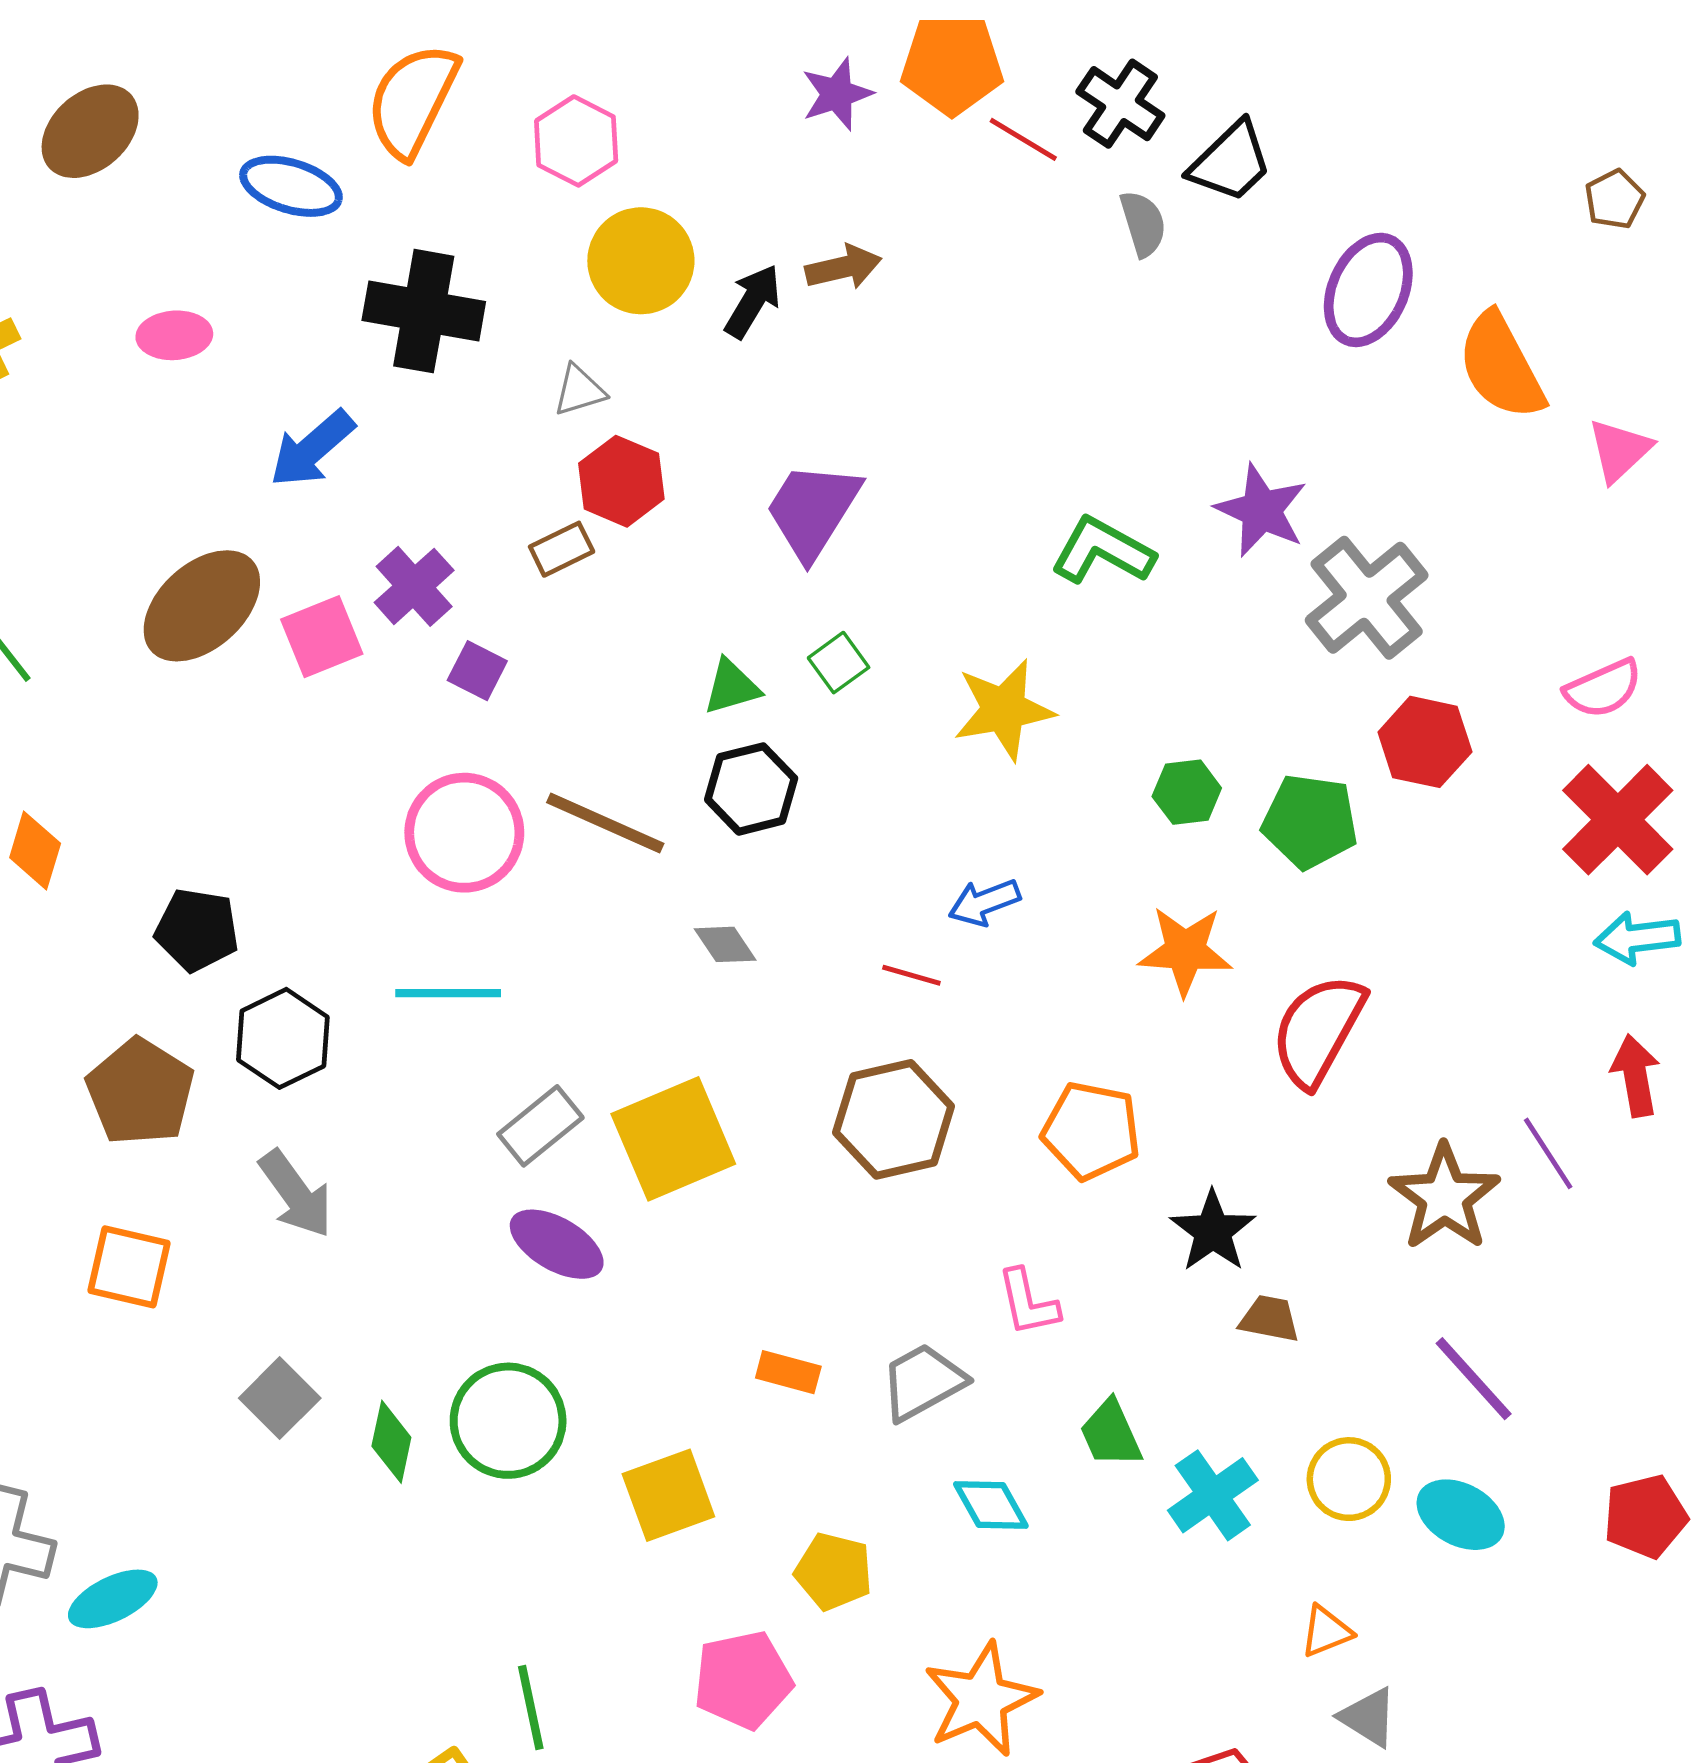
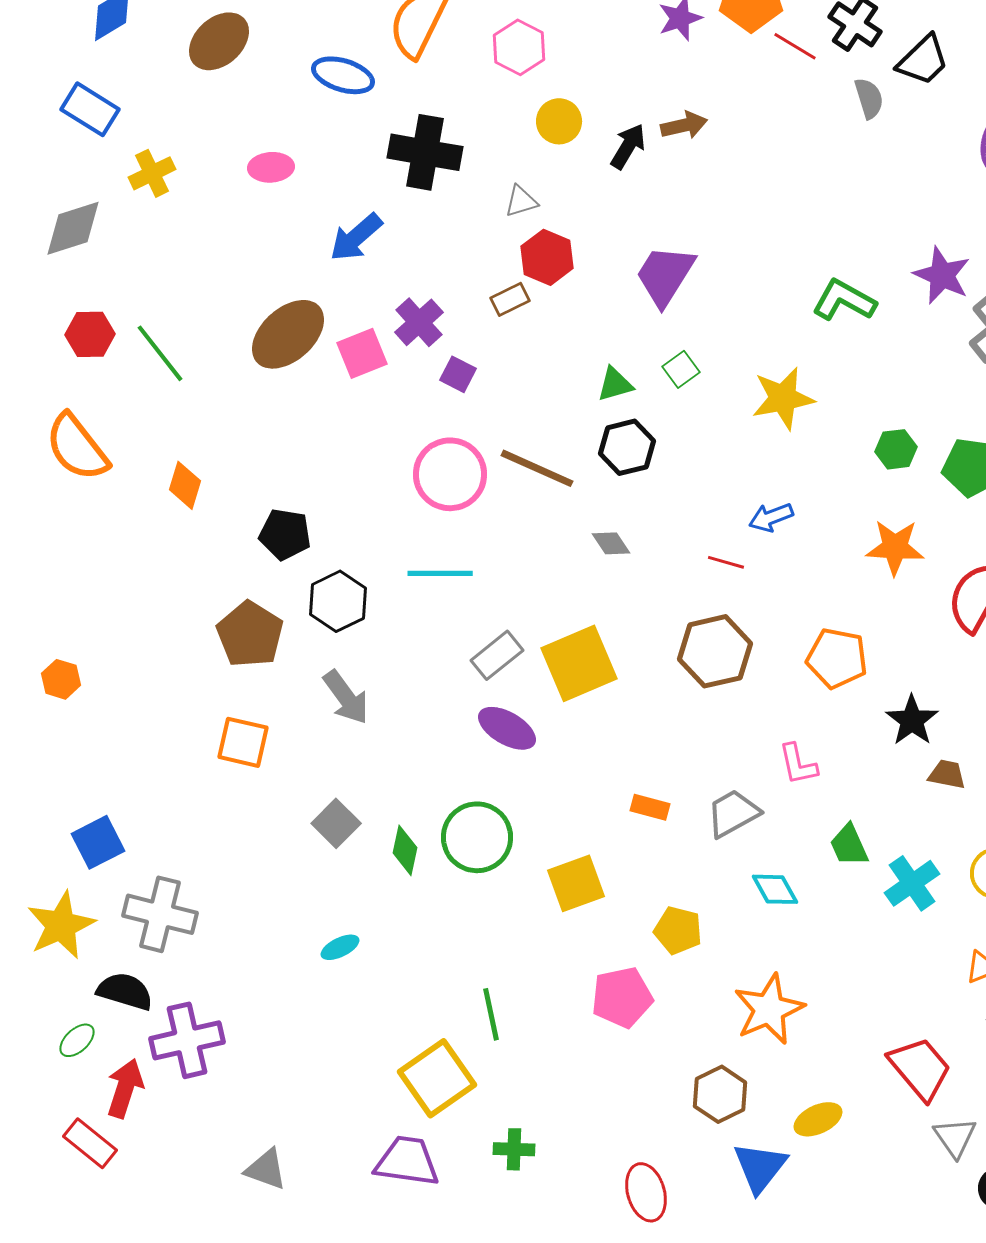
yellow circle: (641, 261) -> (559, 121), size x0.7
cyan ellipse: (113, 1599) -> (340, 947), moved, size x0.7

